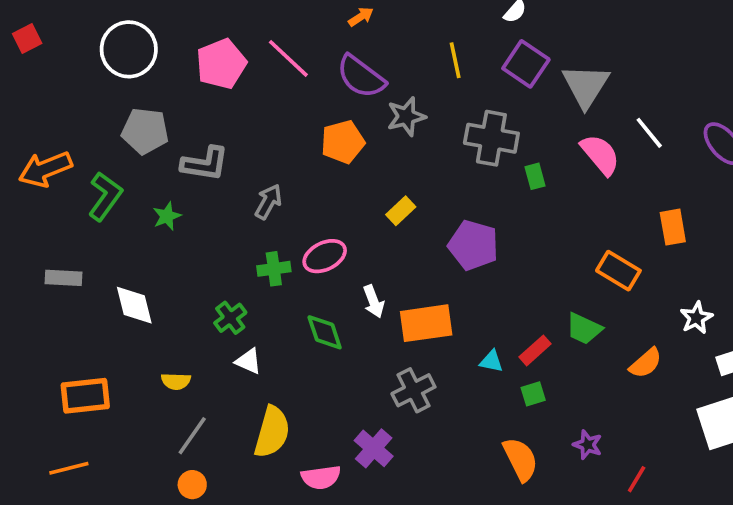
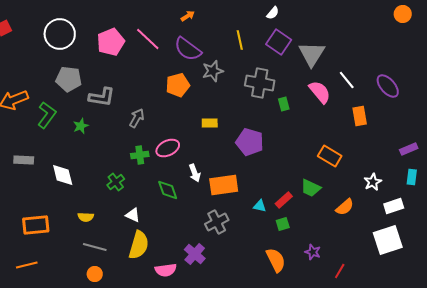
yellow rectangle: (401, 211) -> (210, 123), turned 42
orange rectangle: (673, 227) -> (360, 116), moved
white triangle: (248, 361) -> (133, 215), moved
gray line: (192, 436) -> (95, 247), turned 70

